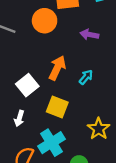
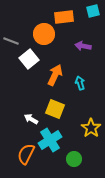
cyan arrow: (86, 77) -> (80, 83), turned -56
white square: (27, 85) -> (29, 59), moved
white arrow: (19, 118) -> (31, 119), moved, turned 104

